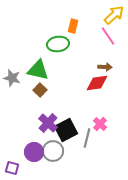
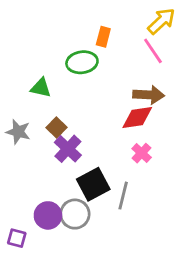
brown arrow: (105, 67) -> (149, 95), size x1.5
green triangle: (38, 70) -> (41, 88), moved, size x0.7
gray star: (12, 78) -> (18, 132), moved
purple cross: (48, 123) -> (68, 149), moved
pink cross: (100, 124) -> (142, 153), moved

